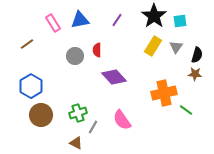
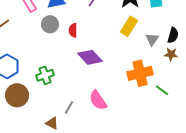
gray triangle: (176, 47) -> (152, 39), moved
gray circle: (75, 56) -> (50, 24), moved
green cross: (78, 113) -> (45, 75), moved

